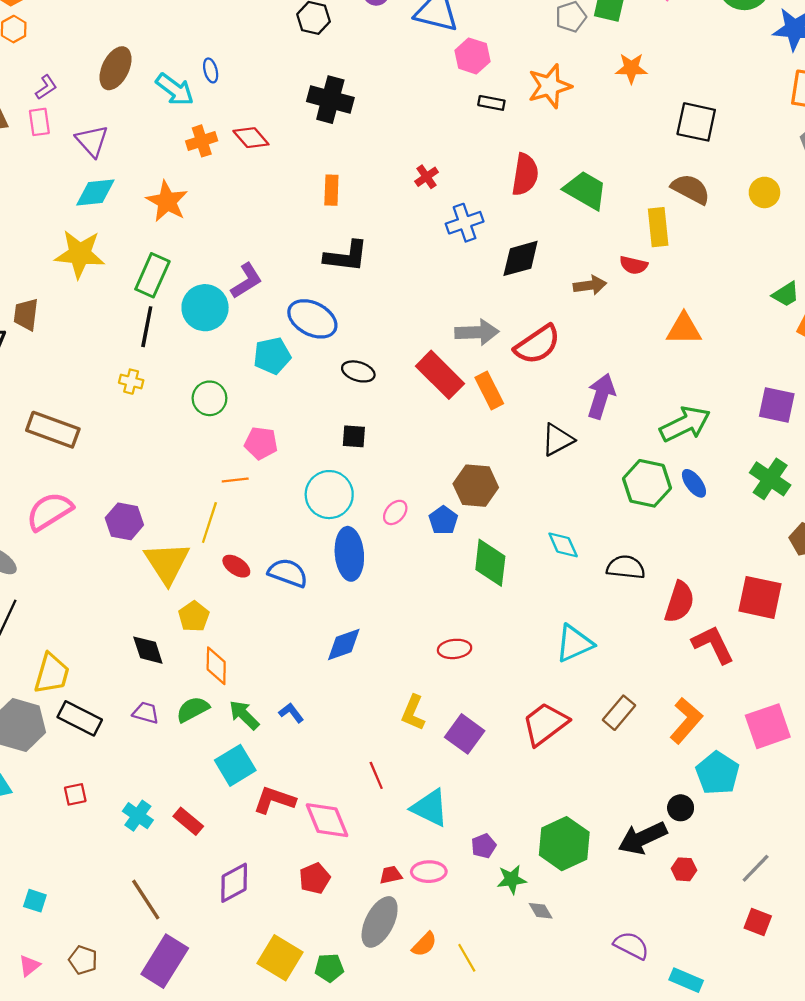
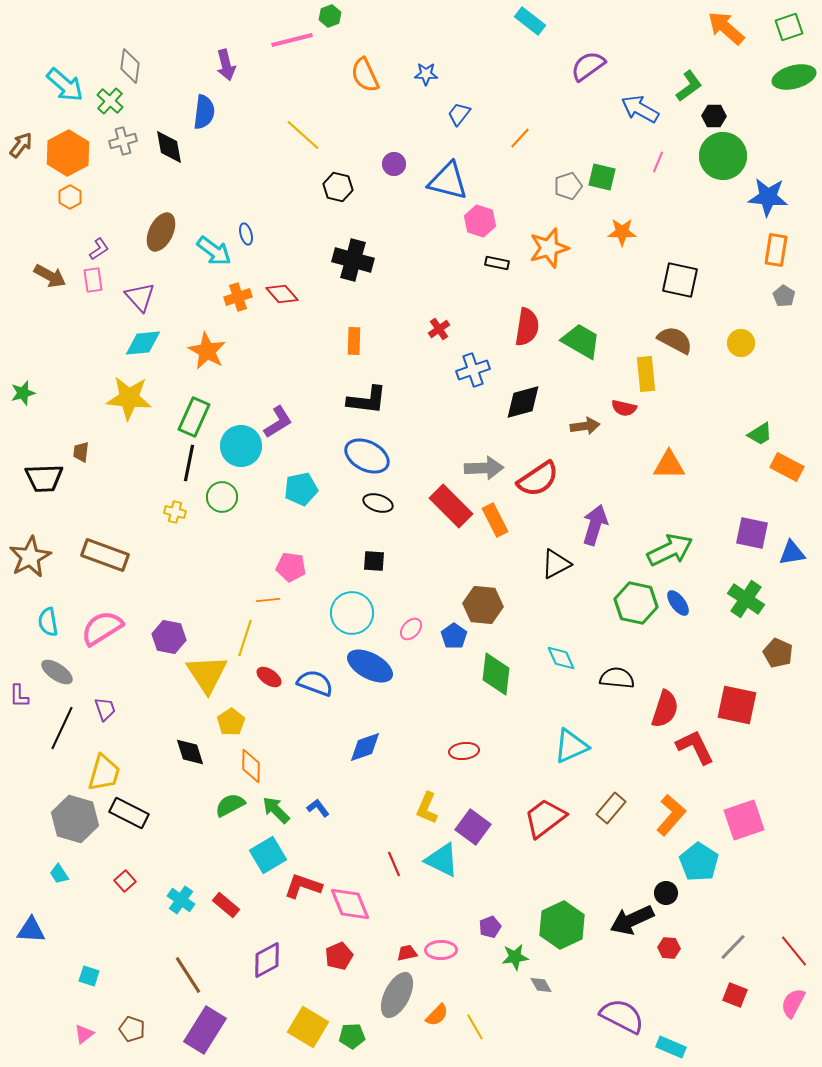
brown trapezoid: (26, 314) -> (81, 452), size x0.7
blue ellipse: (312, 319) -> (367, 456), moved
green circle: (209, 398) -> (222, 497), moved
blue ellipse: (349, 554) -> (370, 666), turned -57
purple trapezoid: (146, 713) -> (105, 709), moved, turned 55
red square: (75, 794) -> (125, 881), turned -30
cyan triangle: (430, 808) -> (442, 860), moved
purple semicircle: (631, 945) -> (622, 1016), size x1.4

